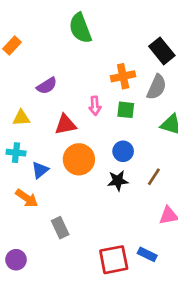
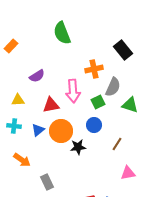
gray semicircle: (157, 87) -> (113, 87), moved
pink arrow: (95, 106) -> (73, 91), size x1.6
green square: (126, 110) -> (98, 102), moved, turned -32
blue triangle: (40, 170) -> (38, 130), moved
black star: (118, 181) -> (78, 147), moved

